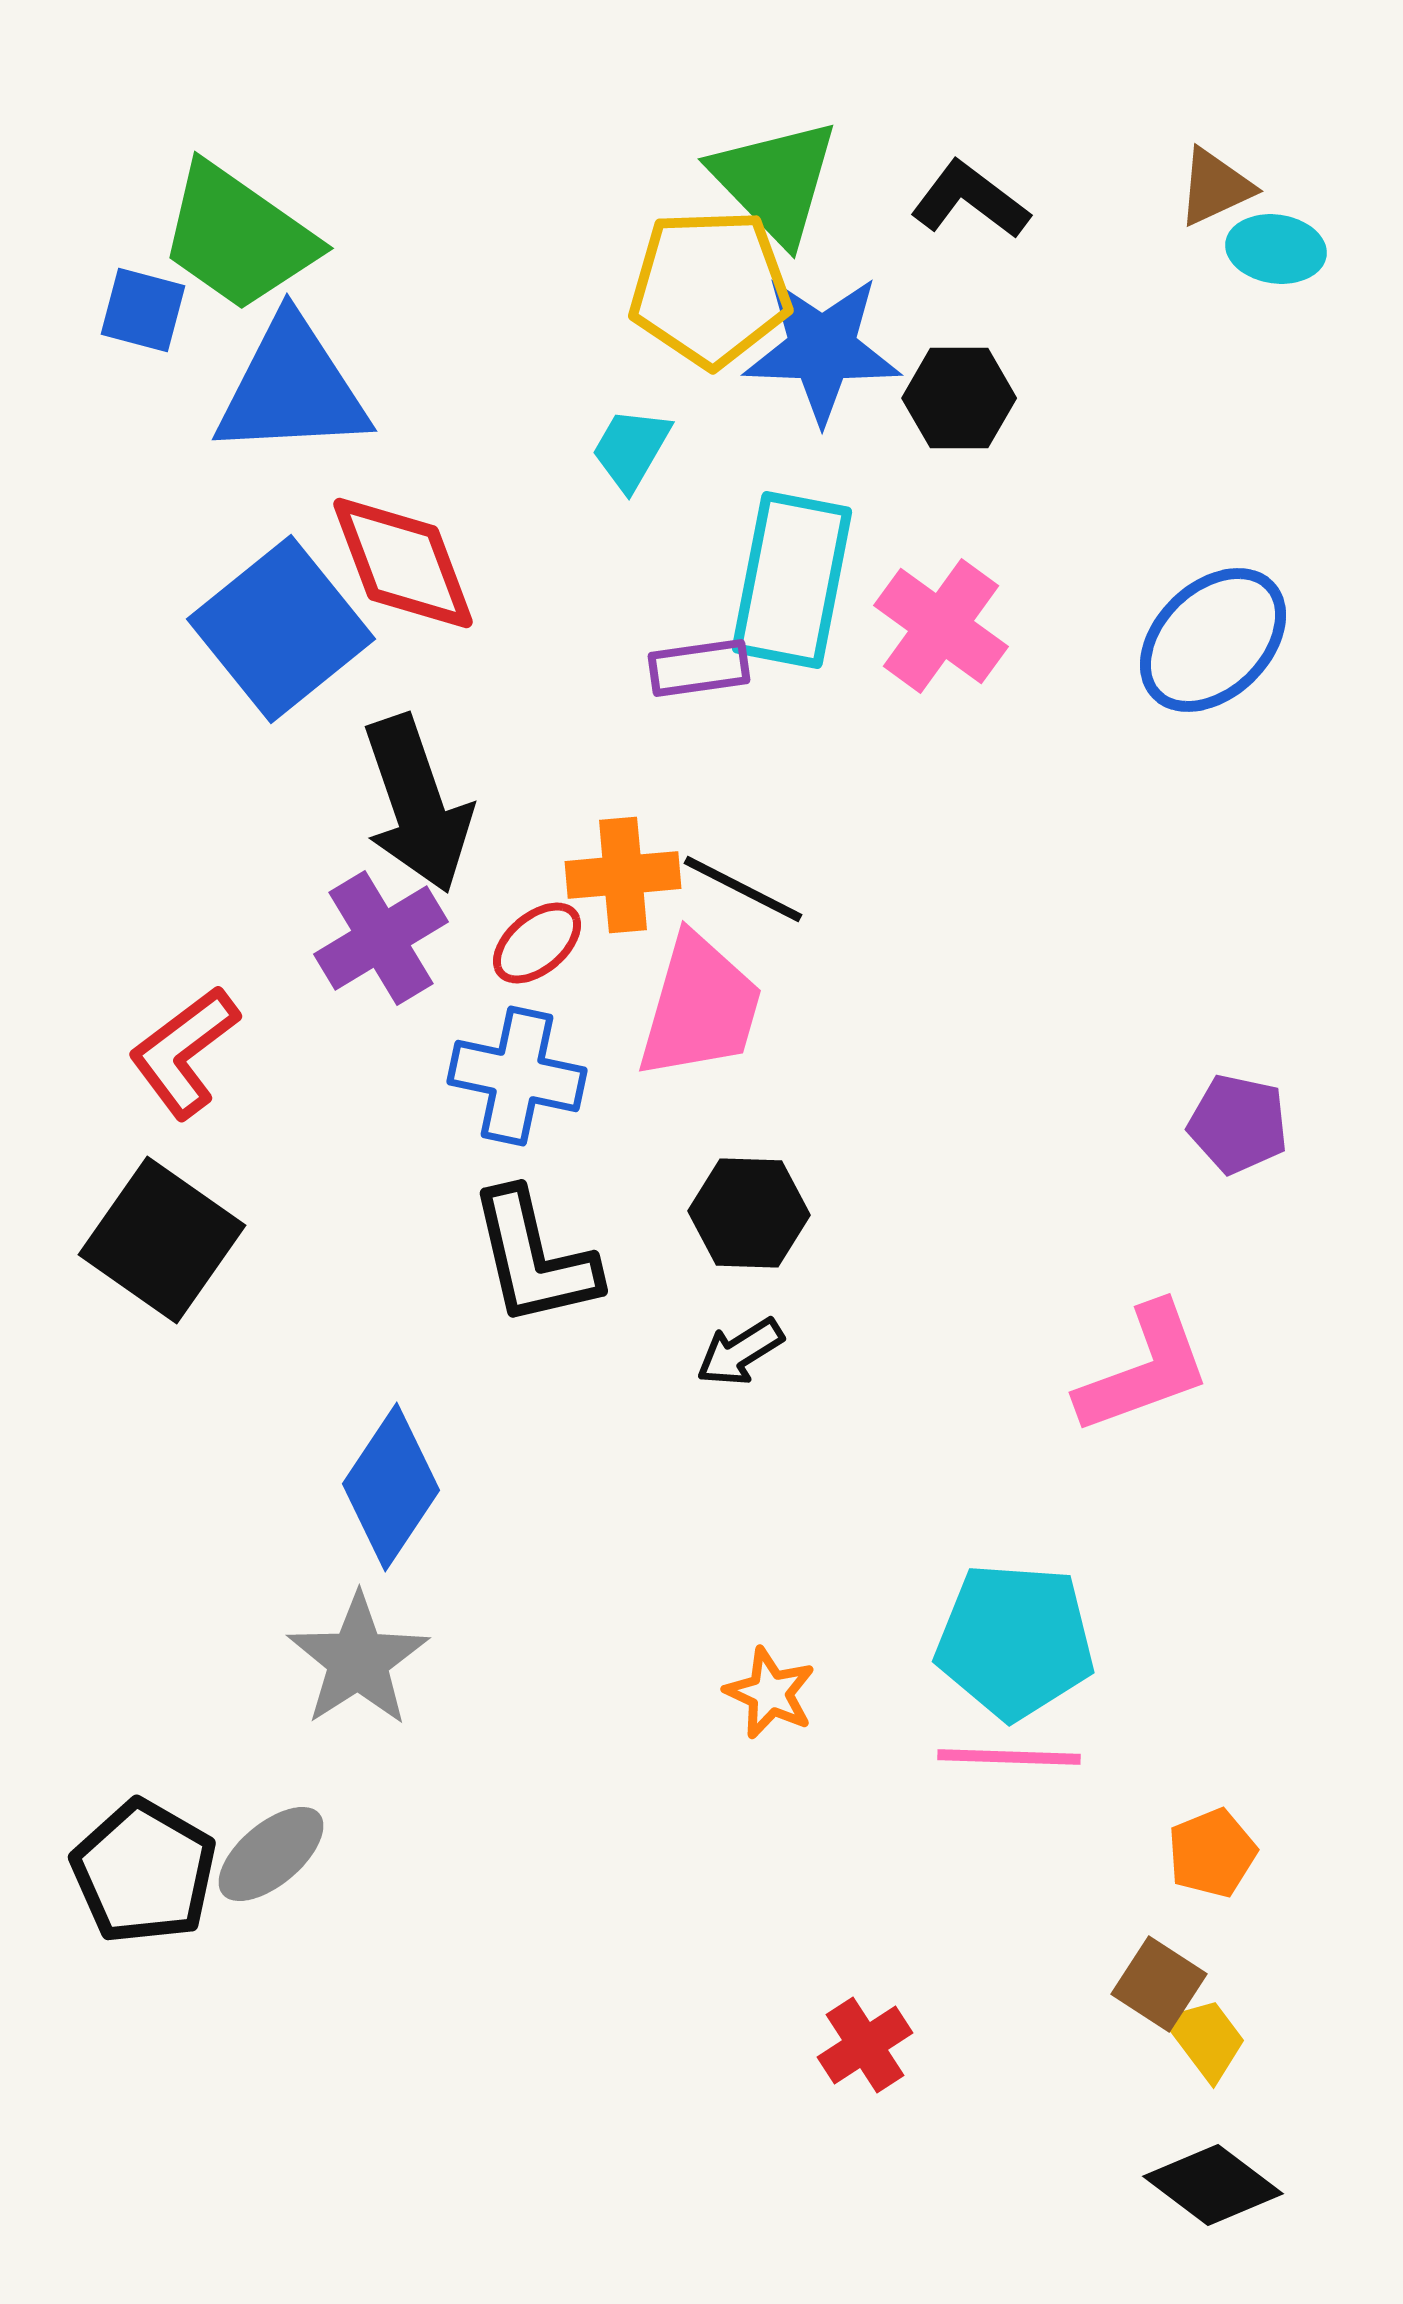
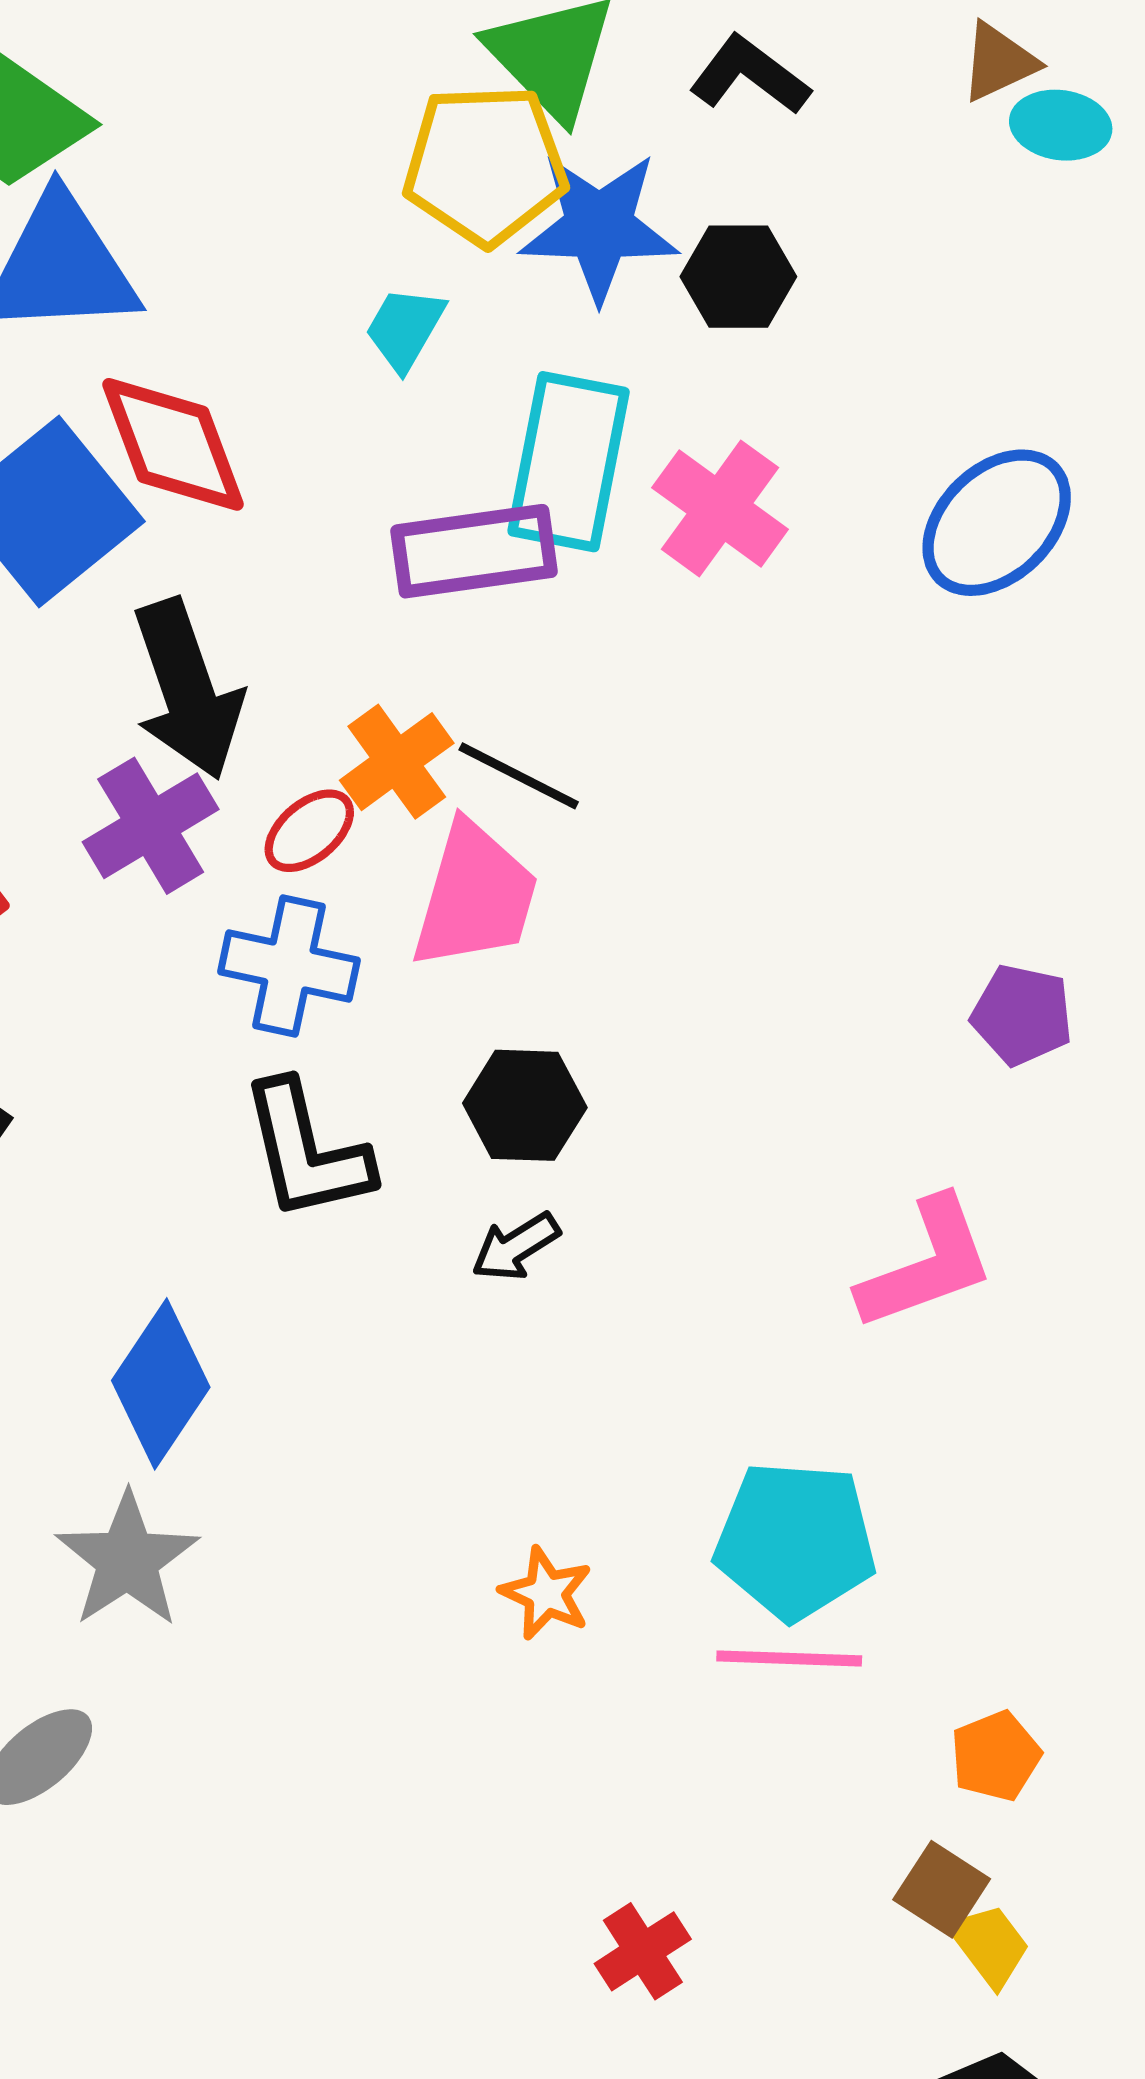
purple rectangle: (699, 668) -> (474, 551), size x1.6
orange cross: (623, 875) -> (397, 762), turned -31

